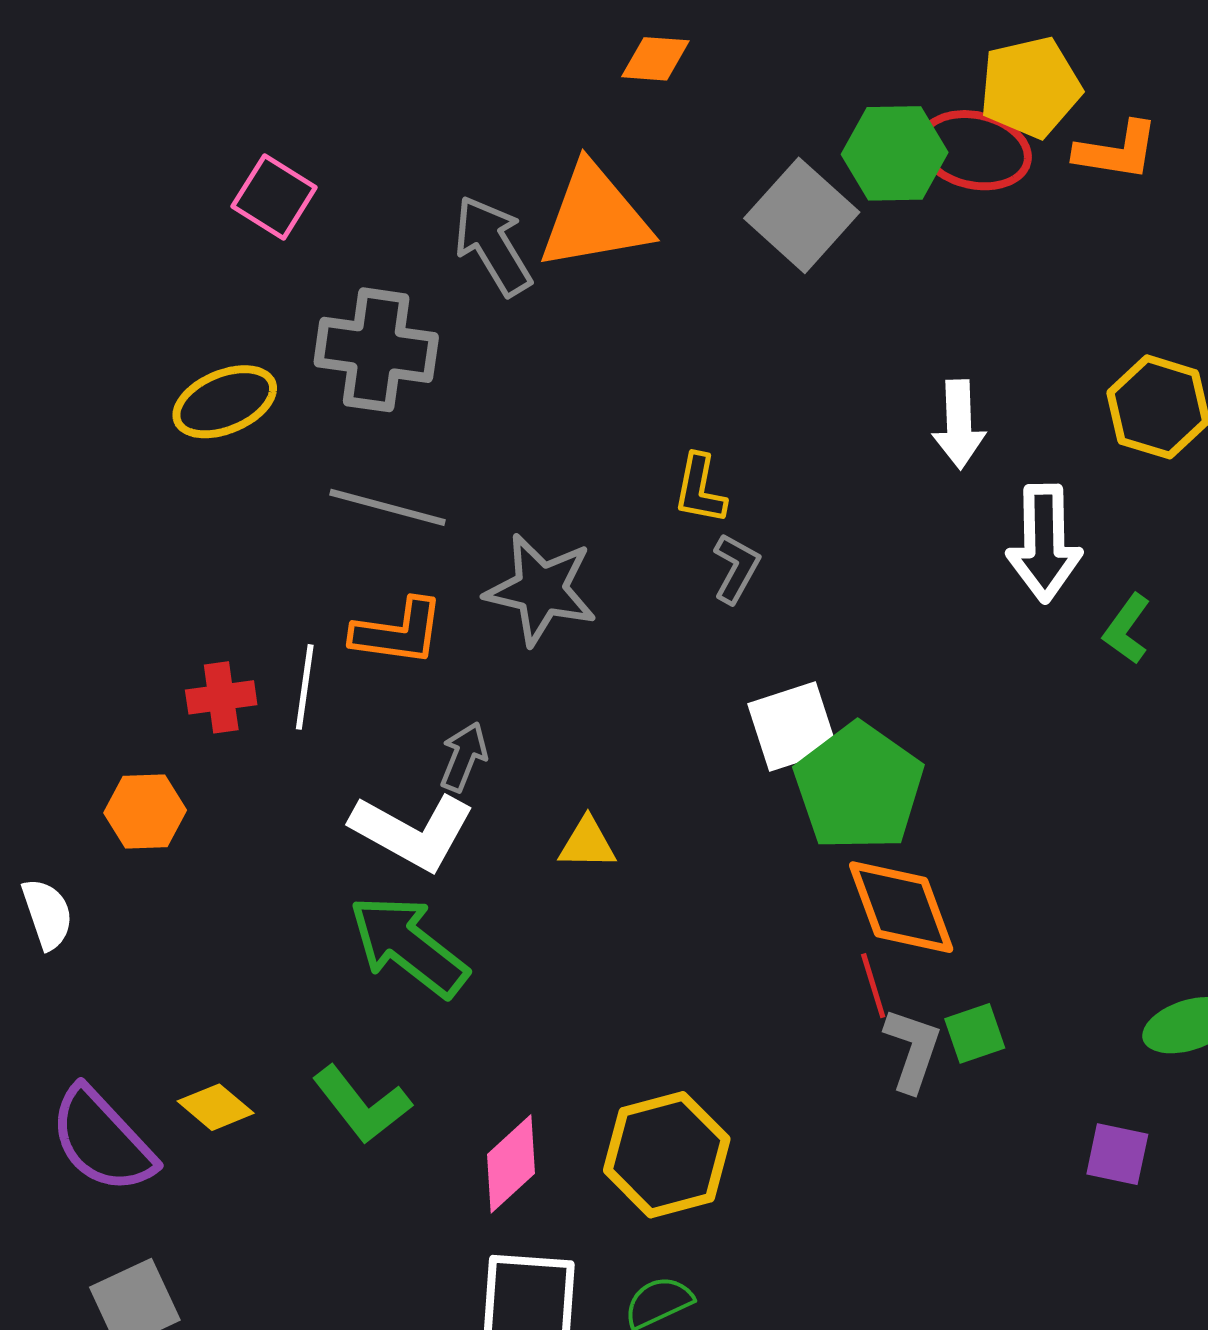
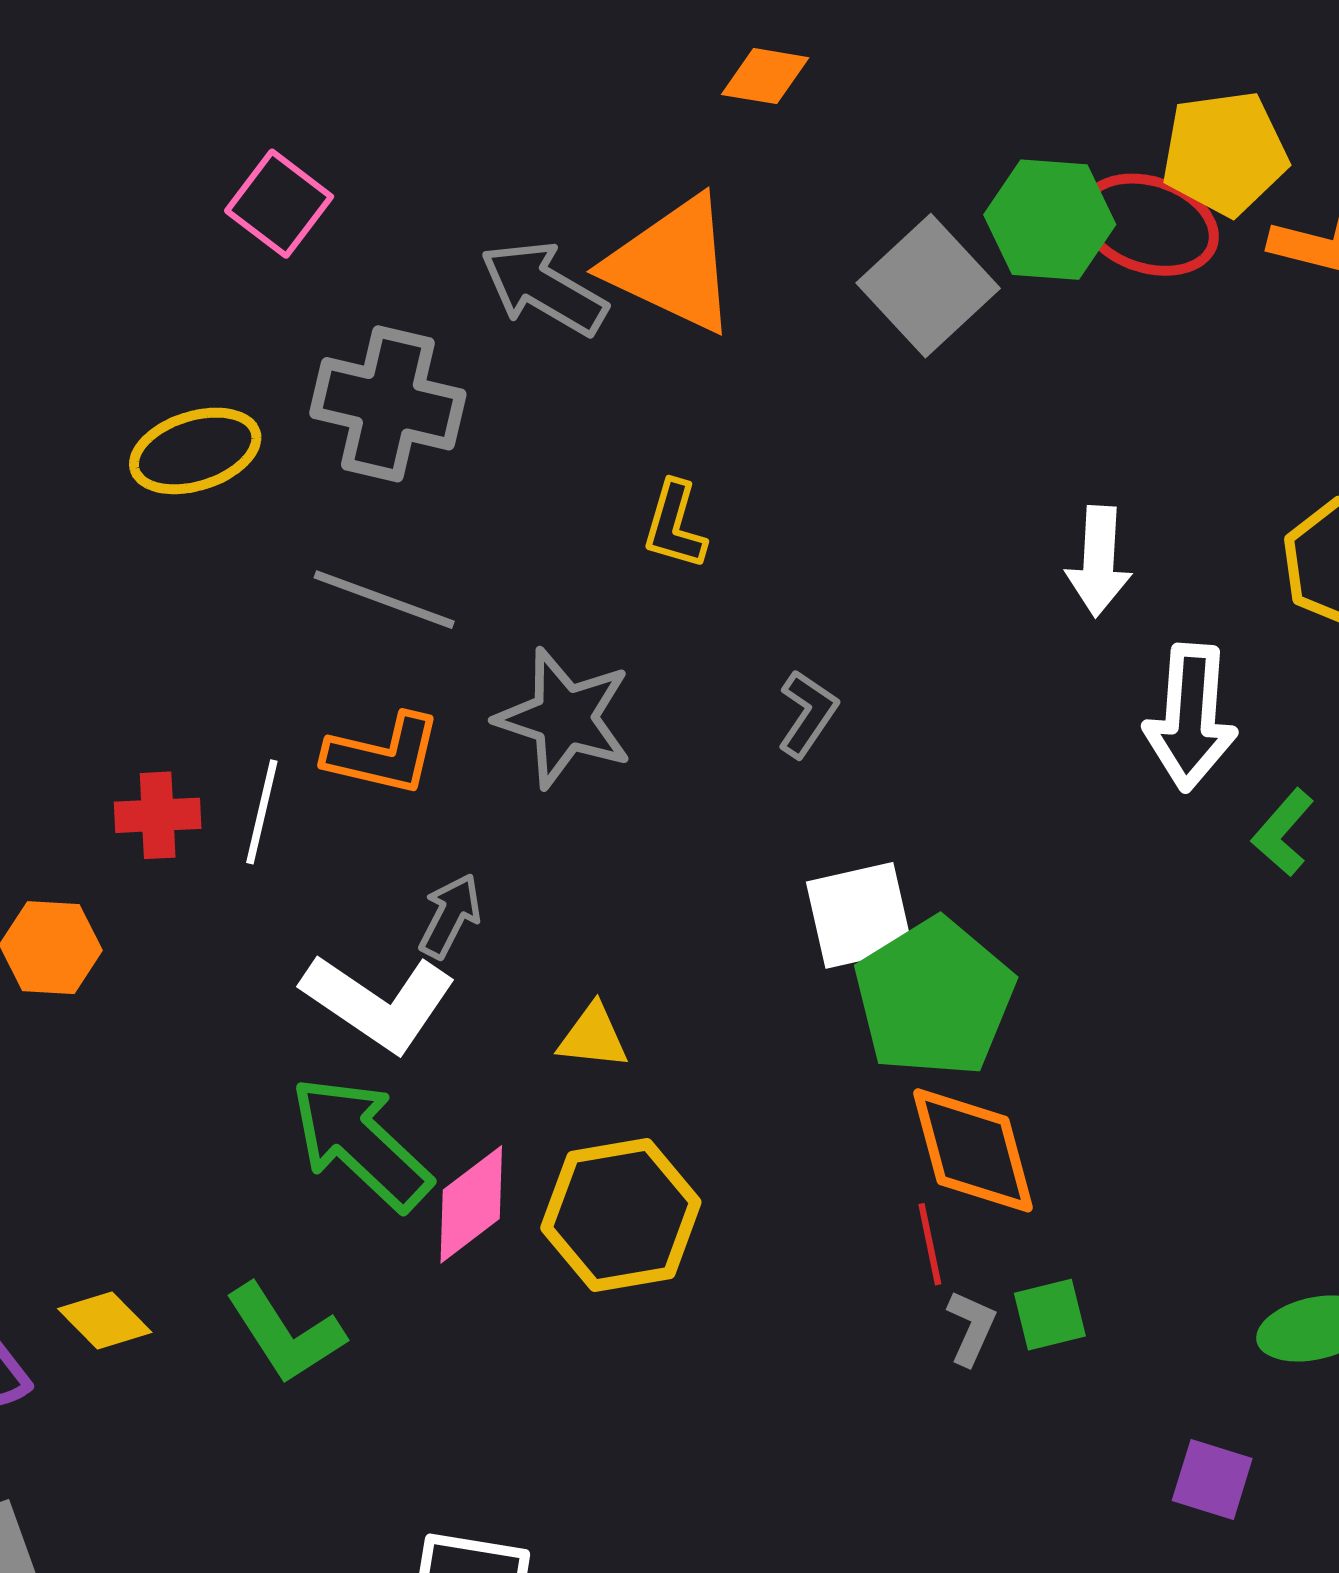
orange triangle: (595, 217) -> (672, 265), turned 30
gray arrow: (493, 246) -> (544, 288), turned -34
yellow L-shape: (700, 489) -> (675, 525), moved
gray L-shape: (913, 1050) -> (971, 1328), size x0.7
yellow hexagon: (667, 1155) -> (621, 1215), moved
pink diamond: (511, 1164) -> (471, 1204), moved

